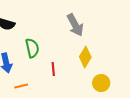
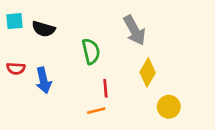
green semicircle: (32, 48) -> (91, 51), moved
orange line: (21, 86) -> (96, 111), moved

